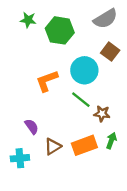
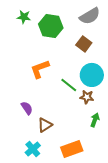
brown square: (110, 52) -> (84, 44), moved
cyan circle: (84, 70) -> (92, 75), moved
orange rectangle: (84, 145) -> (72, 149), moved
cyan cross: (20, 158) -> (33, 149), moved, turned -35

